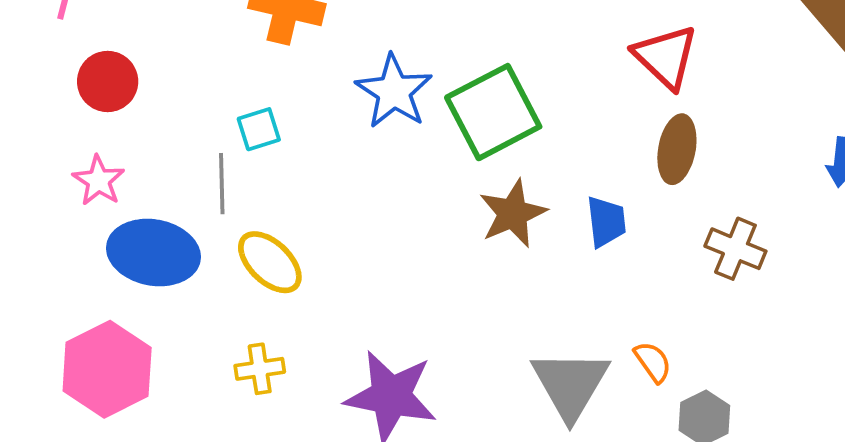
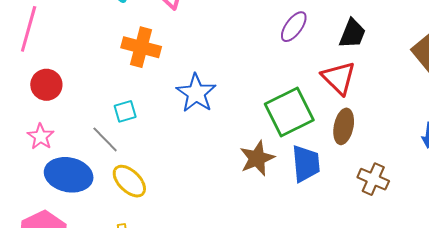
green square: (493, 112) -> (289, 112), moved
gray line: (222, 184) -> (105, 139), turned -44
blue trapezoid: (606, 222) -> (306, 164), size x1.4

